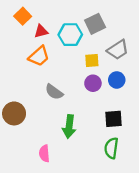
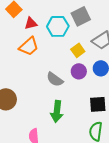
yellow square: (92, 61) -> (78, 50), turned -32
gray semicircle: (54, 92) -> (55, 79), moved

